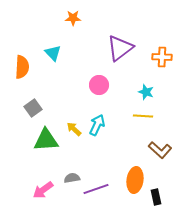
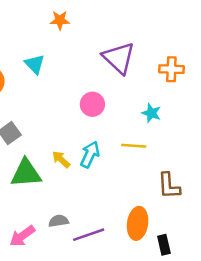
purple triangle: (120, 48) -> (119, 58), turned -40
yellow line: (143, 116) -> (134, 146), moved
brown L-shape: (160, 150) -> (169, 186), turned 45

